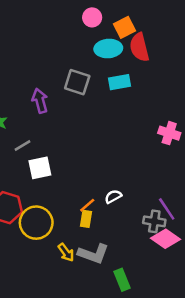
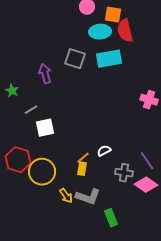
orange square: (124, 27) -> (113, 15), turned 36
cyan rectangle: (119, 82) -> (109, 59), size x1.4
gray cross: (154, 221) -> (124, 173), moved

